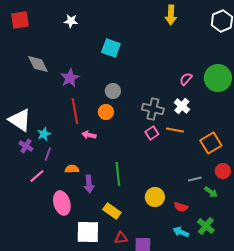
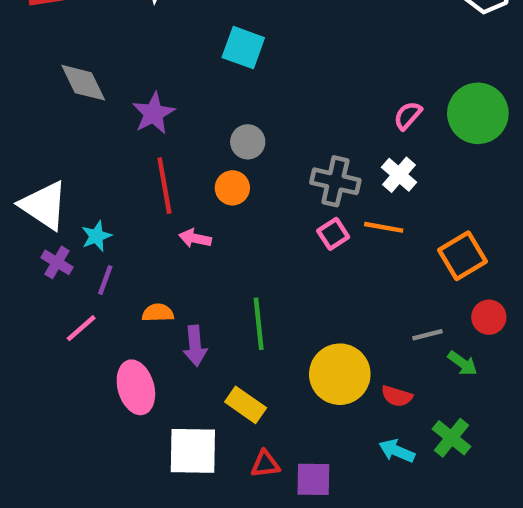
yellow circle: (155, 197) -> (340, 374), size x1.4

